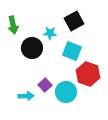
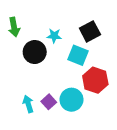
black square: (74, 21) -> (90, 31), moved
purple square: (45, 85) -> (49, 102), moved
cyan arrow: (26, 96) -> (28, 104), turned -105

